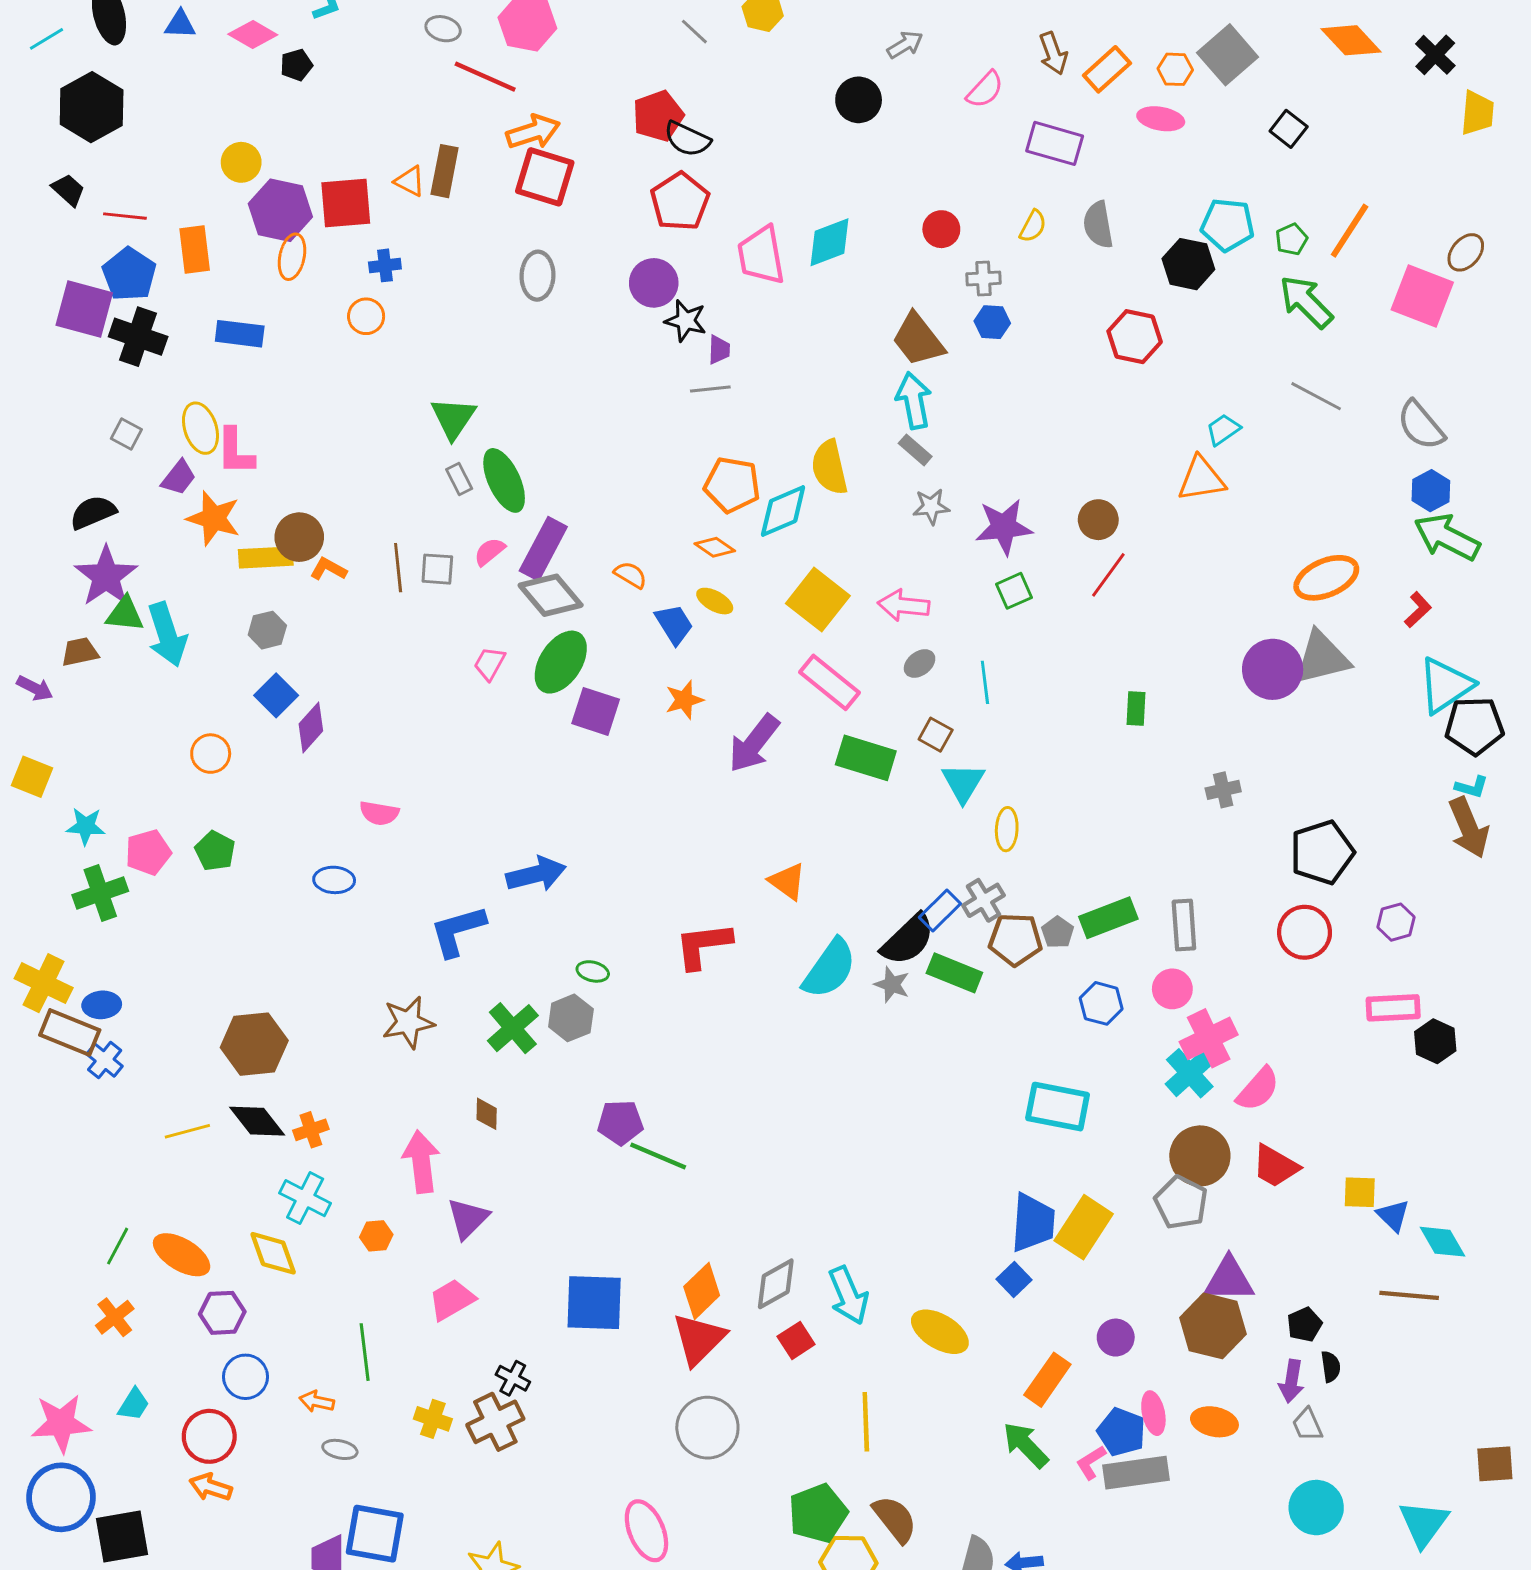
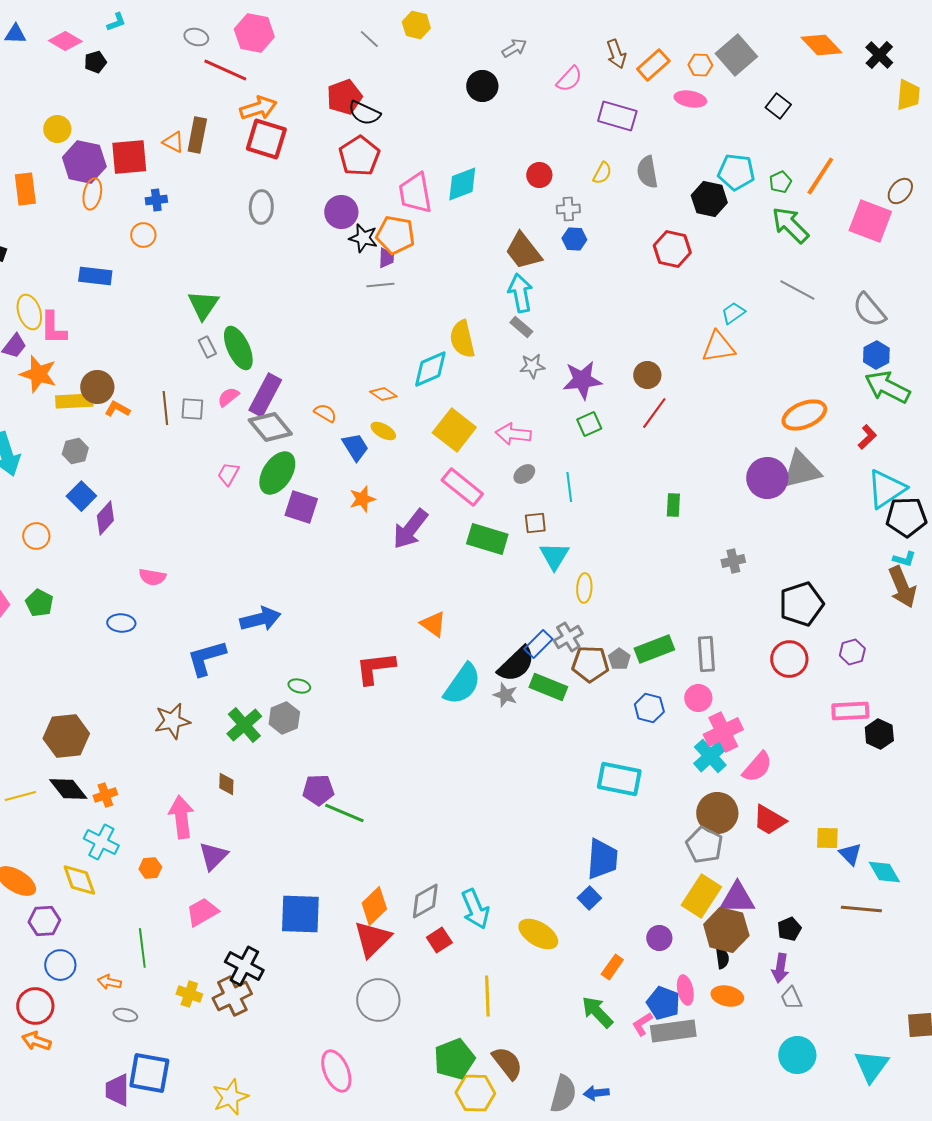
blue rectangle: (240, 334) -> (95, 276), moved
orange pentagon: (732, 485) -> (395, 235), moved
brown square: (936, 735) -> (535, 523), turned -35
yellow rectangle: (1084, 1227) -> (701, 896), moved
black semicircle: (1331, 1367) -> (722, 958), moved
black cross: (513, 1378) -> (244, 966), size x1.6
orange rectangle: (1047, 1380) -> (612, 967), size x0.7

